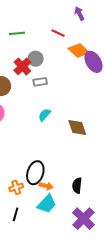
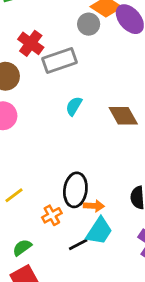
gray circle: (36, 59) -> (89, 24), moved
gray rectangle: (40, 82) -> (60, 61), size x1.6
black line: (16, 214) -> (78, 245), moved, turned 56

